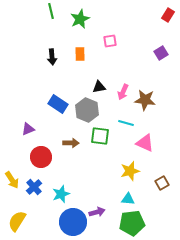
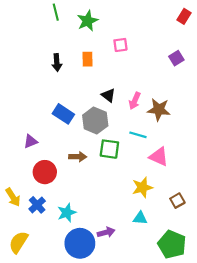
black triangle: (99, 87) -> (108, 95), turned 48
green pentagon: (132, 223) -> (172, 244), moved, turned 30

